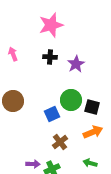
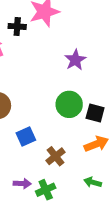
black cross: (50, 57) -> (17, 26), moved
blue square: (52, 114) -> (26, 137), moved

